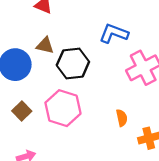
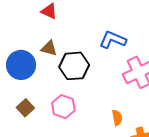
pink hexagon: (63, 108) -> (63, 107), size x0.7

